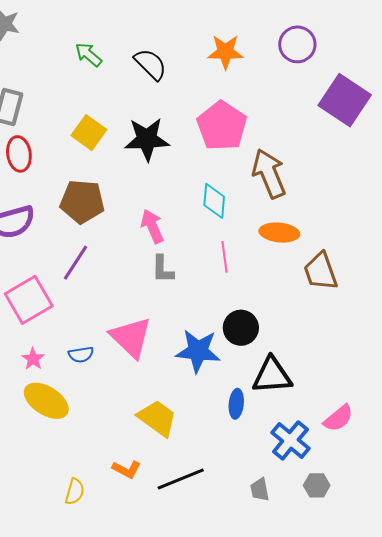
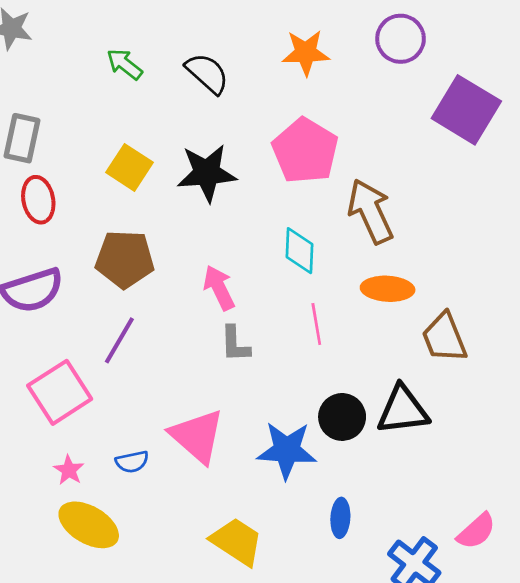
black triangle: (272, 376) -> (403, 410), moved

